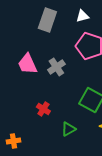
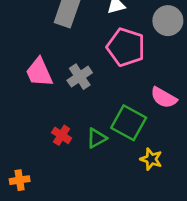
green triangle: (68, 129) -> (97, 138), moved

